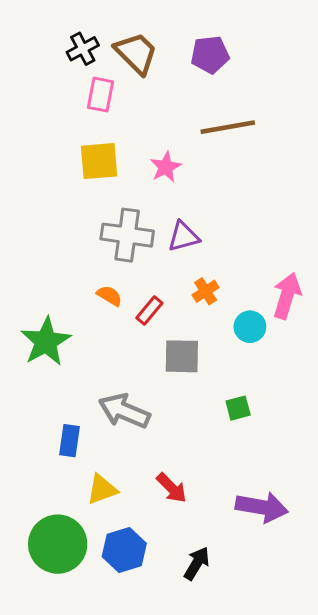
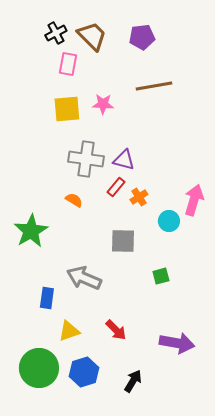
pink star: (166, 167) -> (103, 104), moved, turned 30
purple triangle: (183, 237) -> (124, 160), turned 30
red rectangle: (149, 310) -> (116, 187), moved

